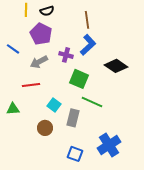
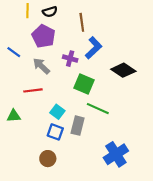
brown line: (87, 20) -> (82, 22), moved
gray arrow: (39, 62) -> (41, 66), turned 72
brown circle: (45, 128) -> (48, 159), moved
blue square: (75, 154) -> (55, 132), moved

